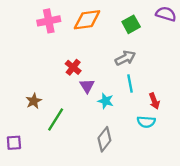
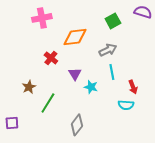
orange diamond: (87, 20) -> (75, 37), moved
red cross: (73, 67) -> (51, 58), moved
gray diamond: (104, 139) -> (77, 125), moved

